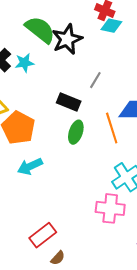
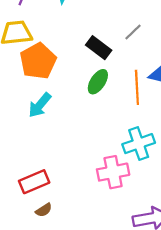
cyan arrow: (30, 166) -> (40, 105), turned -40
pink cross: (110, 208) -> (113, 172), turned -32

